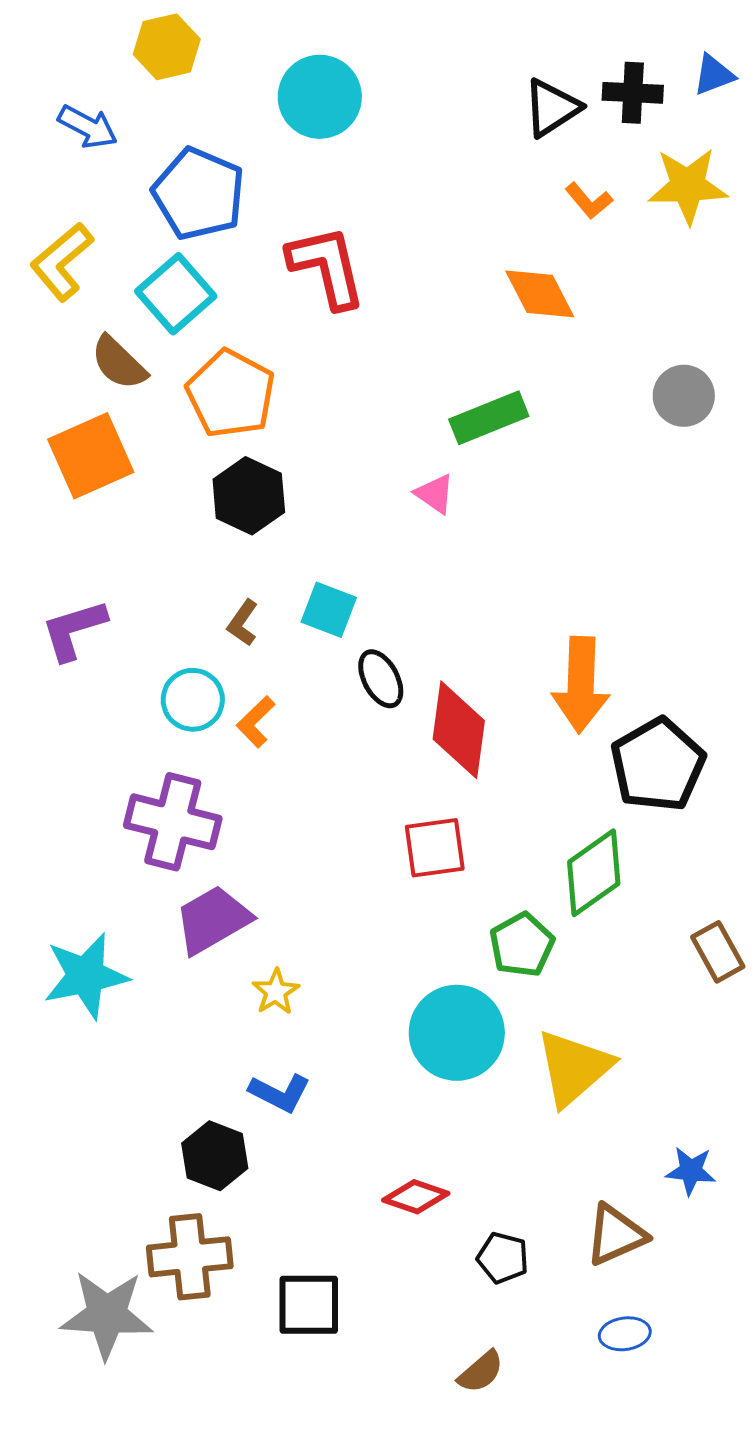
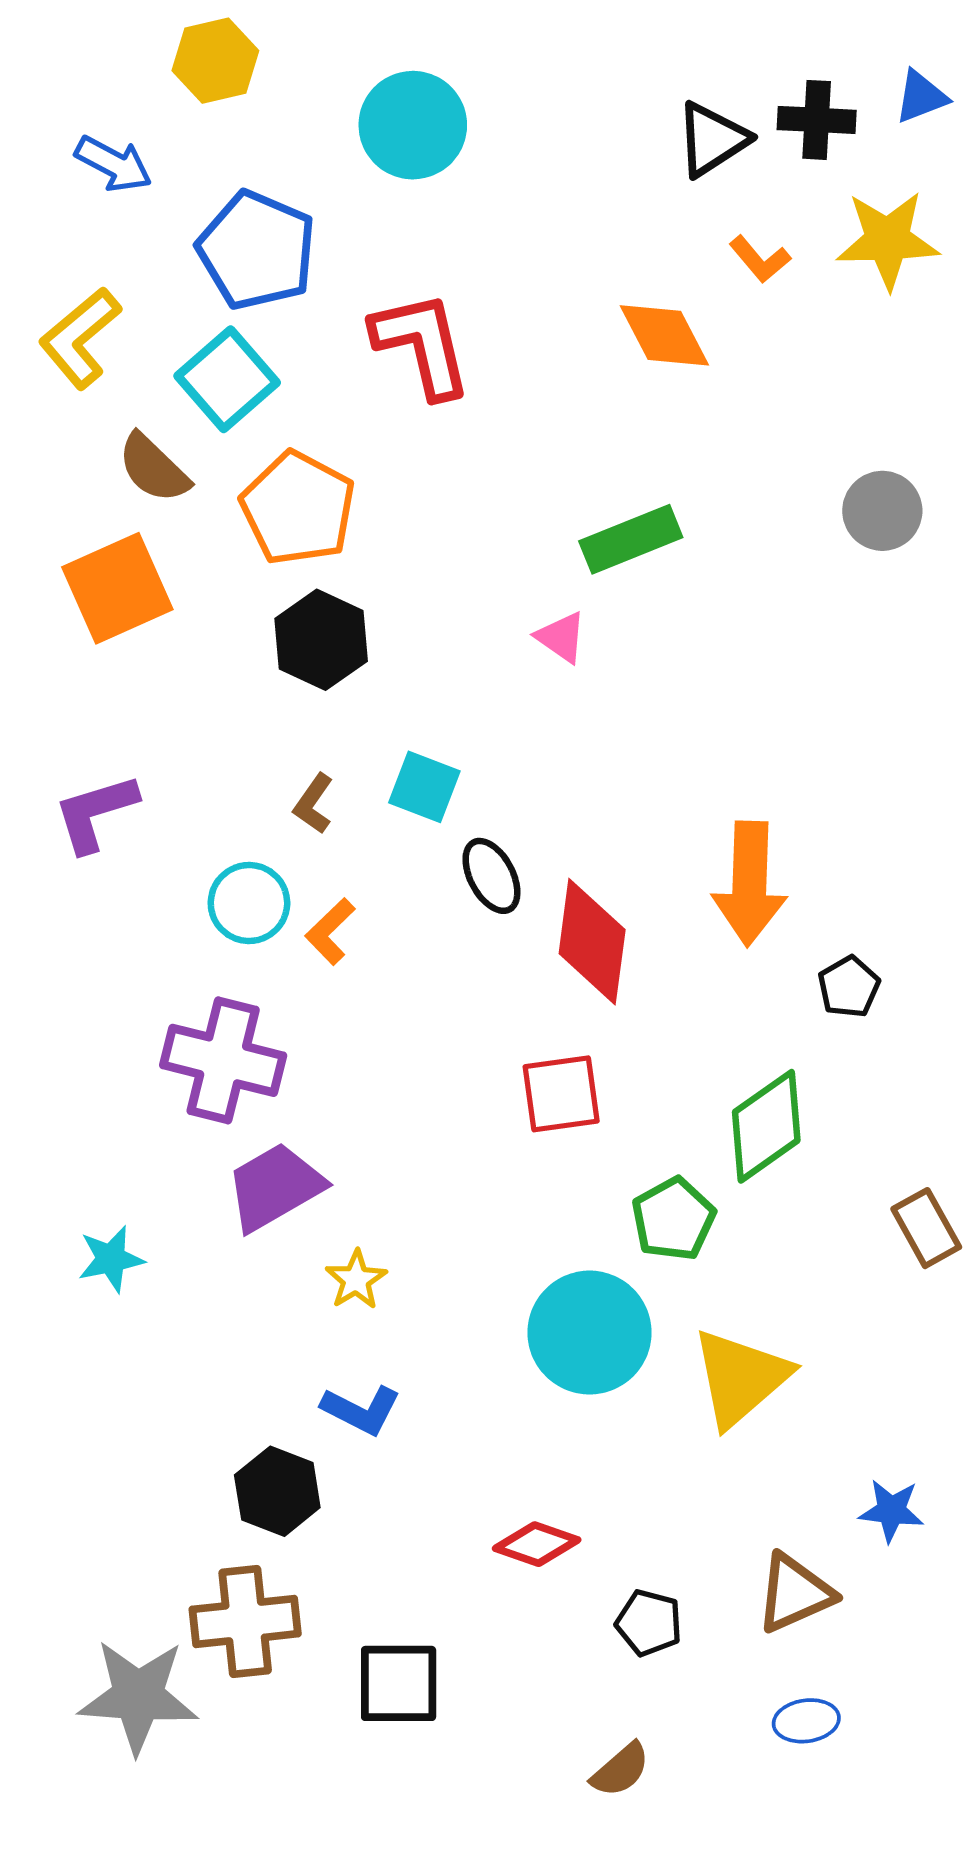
orange diamond: (540, 294) -> (664, 335), moved
black pentagon: (658, 765) -> (849, 987), size x0.5
cyan star: (86, 976) -> (111, 1259), size x0.6

